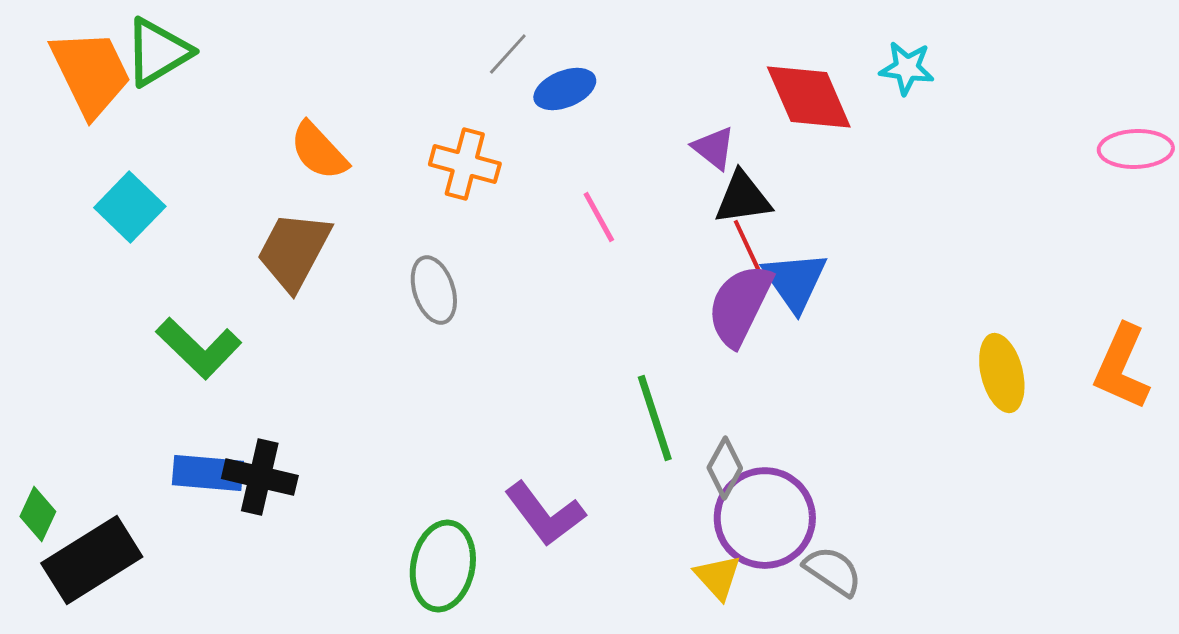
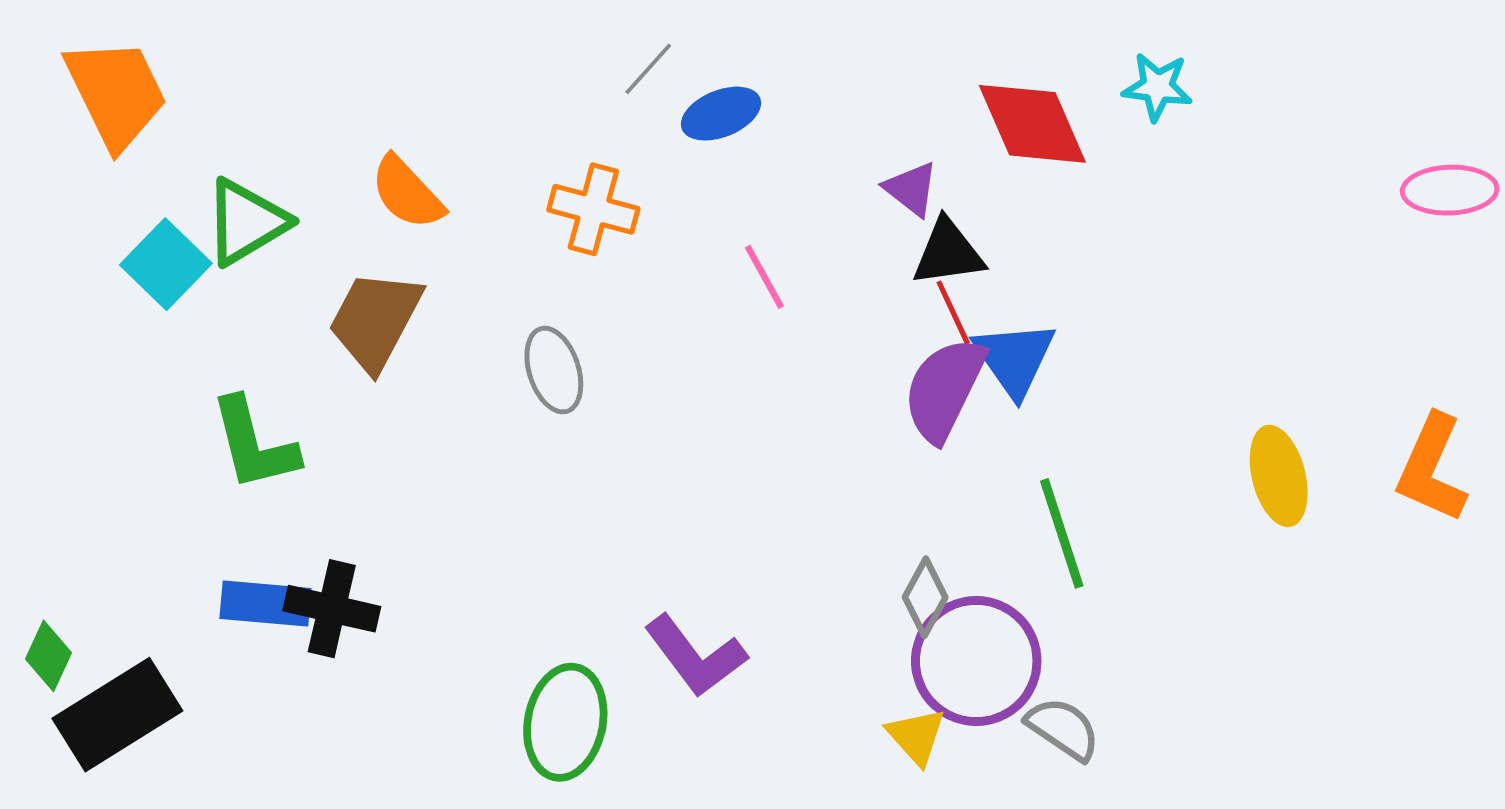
green triangle: (158, 52) -> (246, 222), moved
green L-shape: (199, 348) -> (254, 444), turned 32
green line: (655, 418) -> (1062, 533), moved

